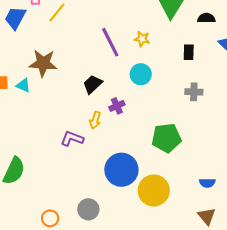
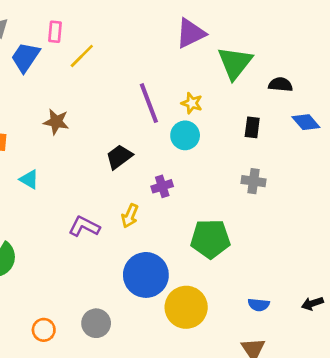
brown star: (43, 63) -> (56, 122), size x0.7
cyan circle: (141, 74) -> (185, 135), moved
cyan triangle: (23, 85) -> (29, 179), moved
purple cross: (117, 106) -> (162, 186), moved
yellow arrow: (95, 120) -> (130, 216), moved

